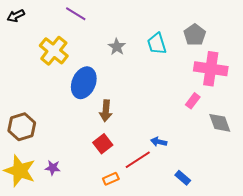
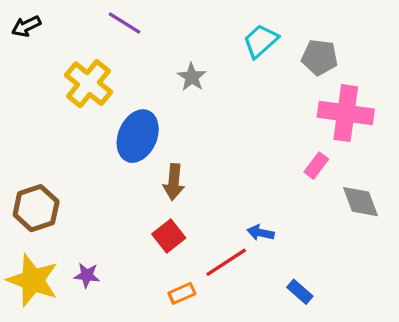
gray pentagon: (195, 35) -> (320, 57), turned -30
cyan trapezoid: (157, 44) -> (261, 41), moved, turned 65

